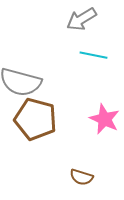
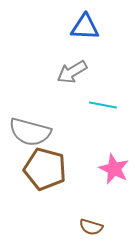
gray arrow: (81, 19) -> (72, 72), moved

